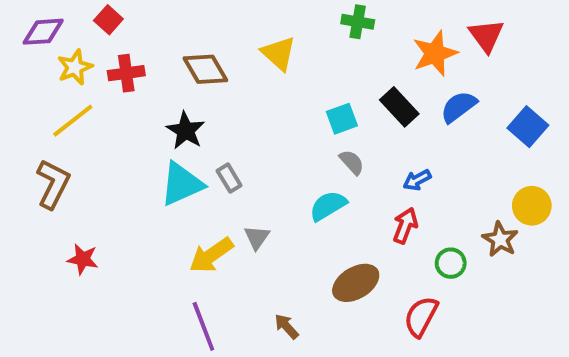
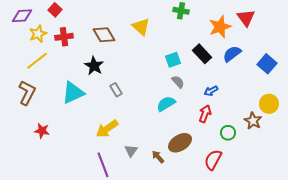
cyan triangle: (182, 184) -> (73, 93), moved
gray triangle: (257, 237) -> (131, 151), moved
brown arrow: (286, 326) -> (158, 157), moved

